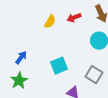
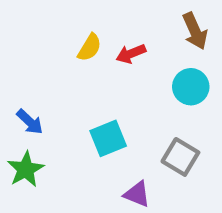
red arrow: (74, 18) -> (131, 54), moved
blue arrow: (21, 58) -> (30, 122), turned 96

